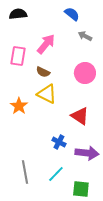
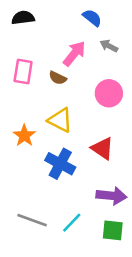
pink arrow: (46, 44) -> (74, 54), moved
brown semicircle: (43, 72) -> (58, 78), moved
blue cross: (59, 142) -> (60, 164), moved, size x1.6
gray line: (25, 172) -> (32, 220), turned -60
green square: (81, 189) -> (113, 230), moved

